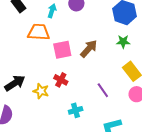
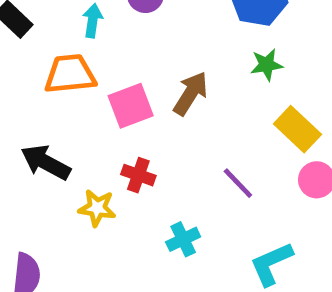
black arrow: (15, 83) -> (46, 162), moved, turned -110

